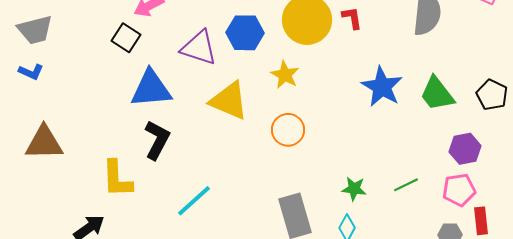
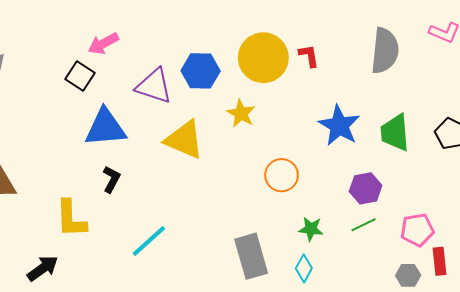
green trapezoid: (437, 94) -> (395, 133), turned 33
orange circle: (288, 130) -> (282, 175), moved
black L-shape: (157, 140) -> (111, 179), size x0.7
purple hexagon: (465, 149) -> (366, 188), moved

